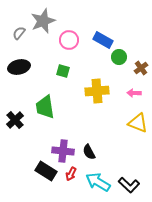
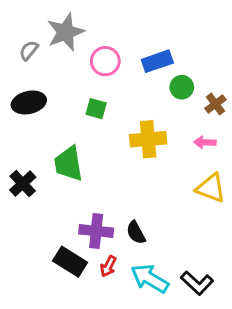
blue rectangle: (103, 40) -> (157, 61), turned -48

